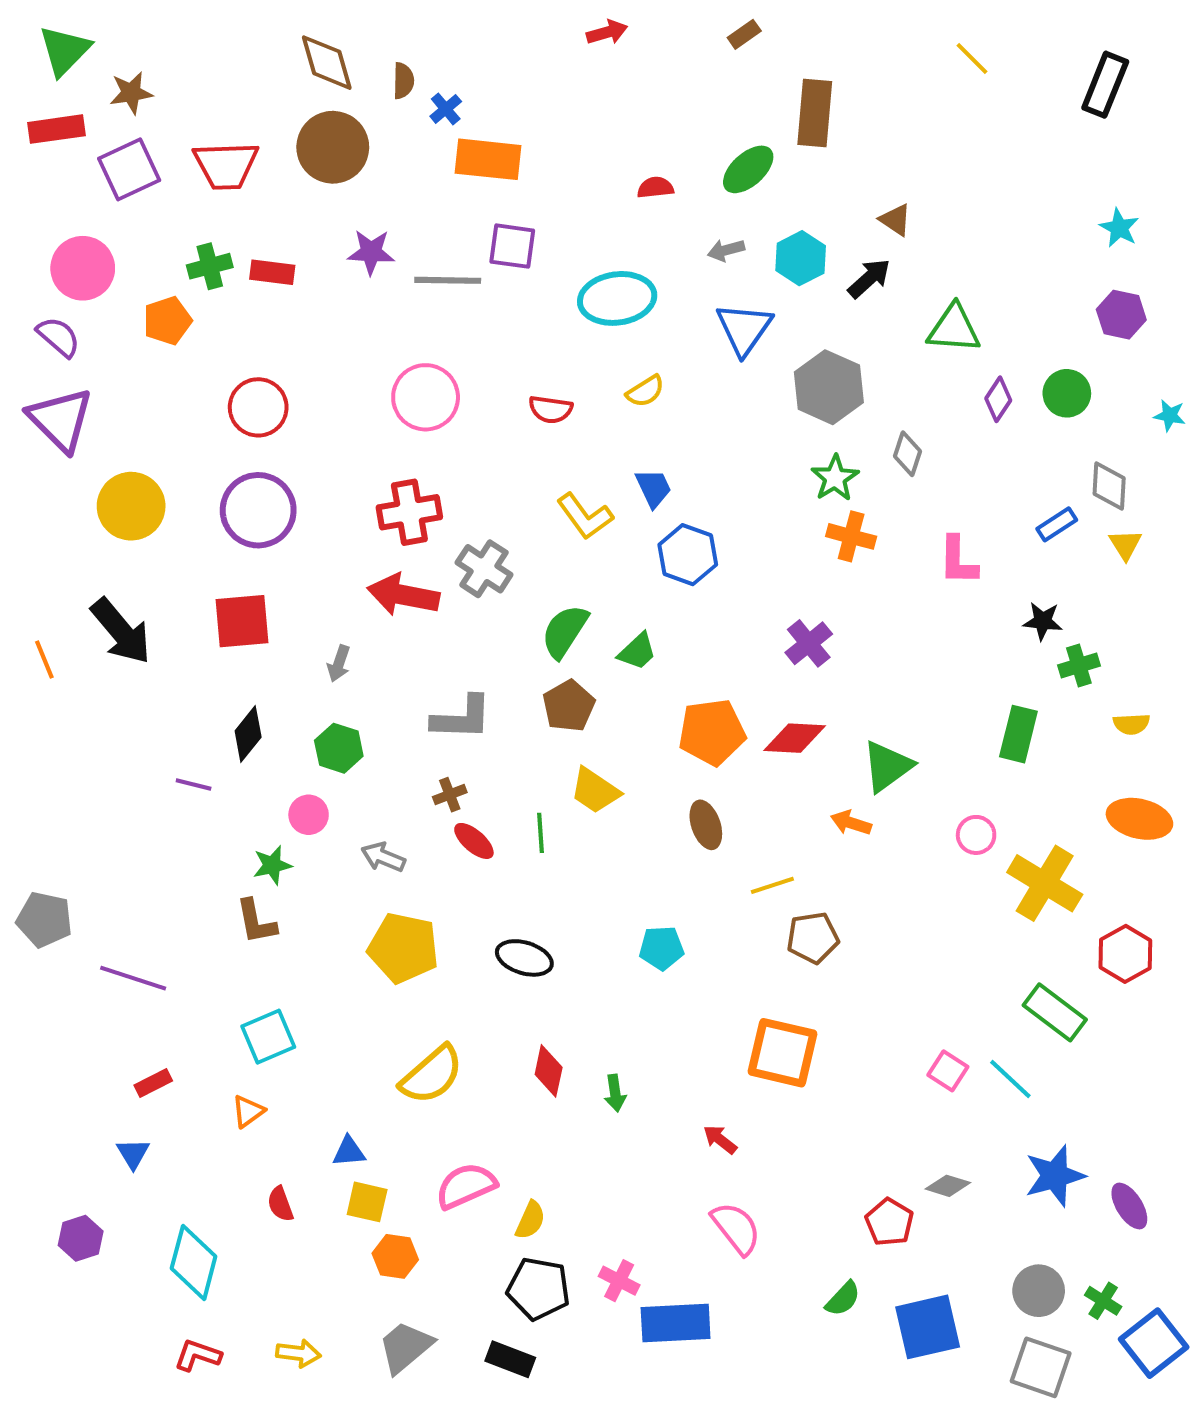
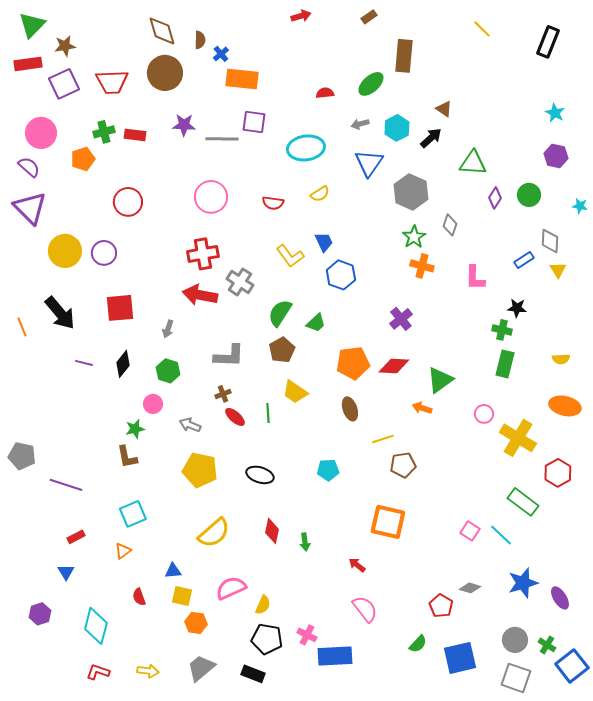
purple circle: (258, 510) -> (104, 253), moved, size x0.7
green cross: (1079, 666) -> (502, 330), moved, turned 30
purple line: (194, 785) -> (84, 363), moved

